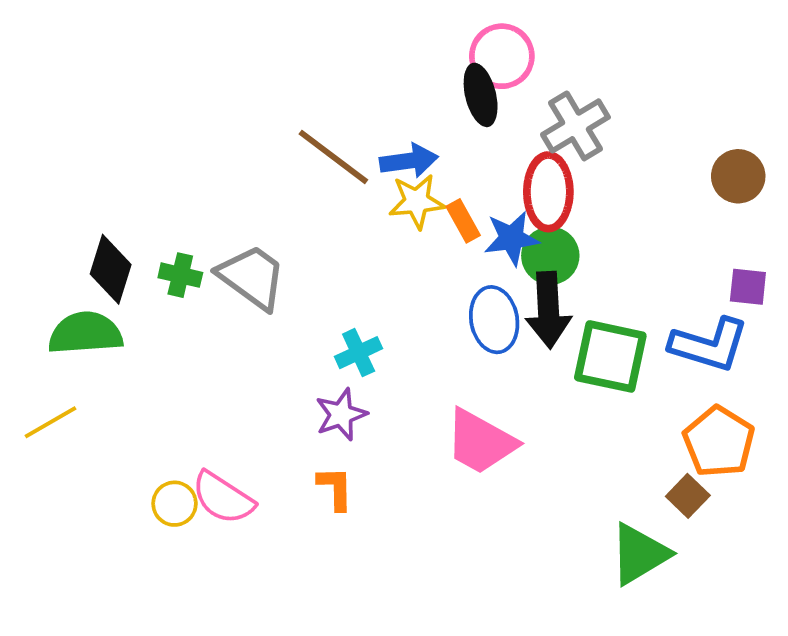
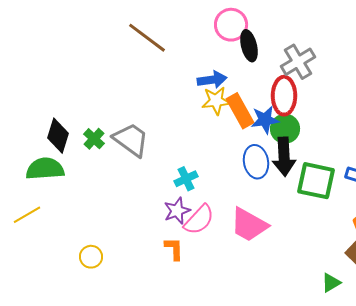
pink circle: (502, 56) -> (231, 25), moved
brown line: (333, 157) -> (147, 38), moved
orange rectangle: (463, 221) -> (240, 111), size x1.6
green cross: (180, 275) -> (94, 139), turned 30
pink semicircle: (223, 498) -> (199, 220), moved, turned -80
green triangle: (639, 554) -> (331, 283), size x0.6

